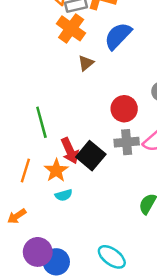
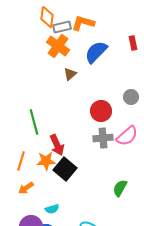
black square: (91, 156) -> (65, 169), moved
orange star: (56, 170) -> (46, 161), turned 30
cyan semicircle: (64, 195) -> (52, 209), moved
orange arrow: (17, 216) -> (26, 188), moved

